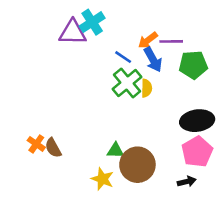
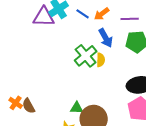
orange arrow: (148, 40) -> (102, 14), moved
purple line: (171, 41) -> (130, 19), moved
blue line: (123, 57) -> (83, 14), moved

